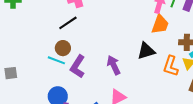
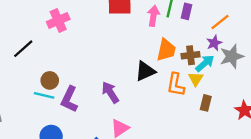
black line: (68, 23) -> (23, 49), moved
orange trapezoid: (160, 24) -> (166, 50), moved

